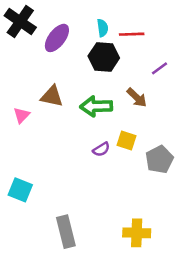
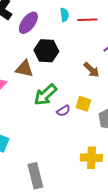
black hexagon: (104, 57) -> (46, 51), moved
green arrow: (96, 106) -> (45, 95), moved, turned -40
yellow cross: (137, 233) -> (91, 158), moved

